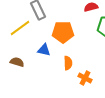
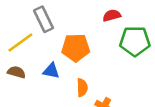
brown semicircle: (17, 62) -> (16, 72), moved

